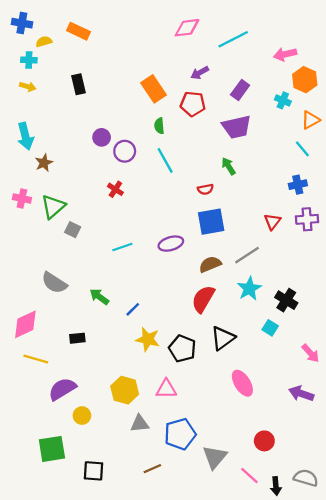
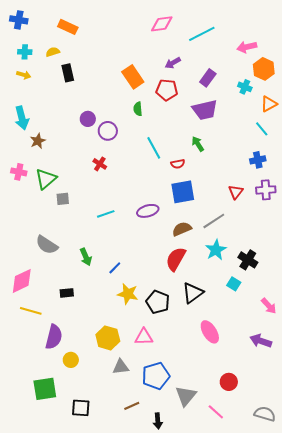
yellow semicircle: (44, 42) -> (53, 52), moved
cyan line: (165, 160) -> (154, 148), moved
gray square: (73, 230) -> (63, 199), turned -32
green arrow: (99, 297) -> (86, 257), turned -150
purple semicircle: (62, 389) -> (54, 337), turned 135
black arrow: (276, 486) -> (158, 421), moved

